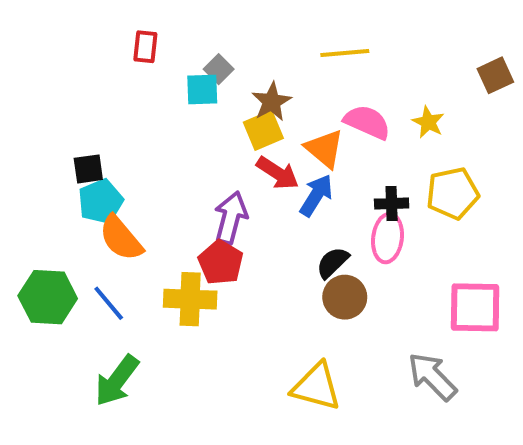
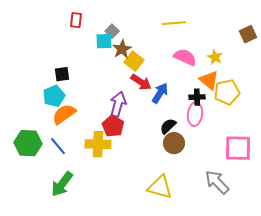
brown star: (272, 102) -> (122, 49), moved
yellow square: (263, 130) -> (134, 61), turned -30
orange triangle: (324, 149) -> (209, 80), moved
black square: (88, 169) -> (62, 74), moved
orange semicircle: (121, 238) -> (64, 114), turned 95

